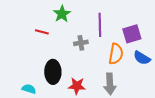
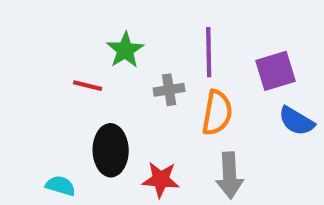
green star: (62, 14) -> (125, 50), moved
red line: (42, 32) -> (88, 86), moved
orange semicircle: (116, 54) -> (217, 113), moved

